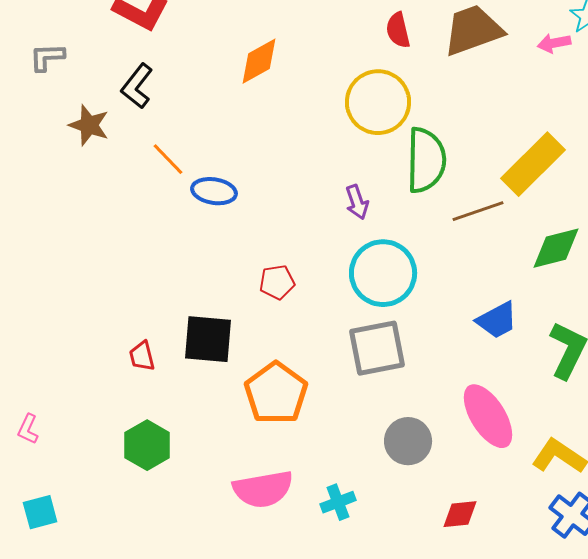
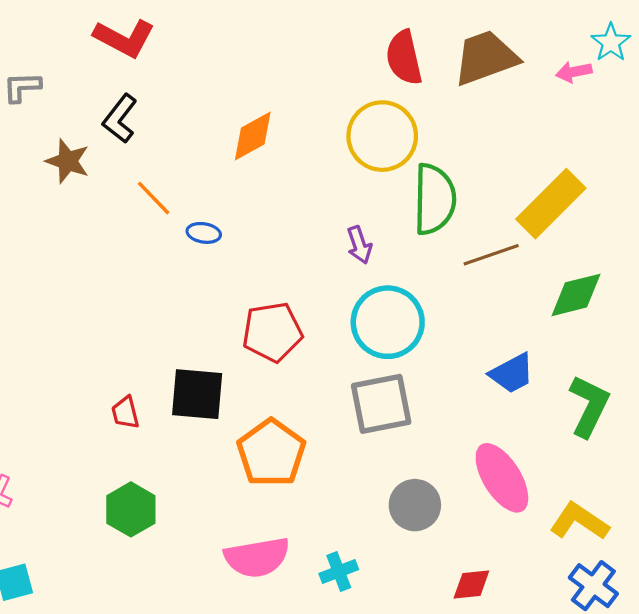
red semicircle: (398, 30) -> (404, 58), size x1.4
orange diamond: (259, 61) -> (253, 136), moved
blue ellipse: (214, 191) -> (204, 233), size x0.7
red pentagon: (277, 282) -> (272, 332), size x1.6

